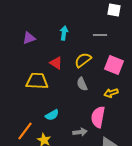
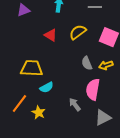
yellow trapezoid: (37, 81) -> (32, 68), moved
gray semicircle: (82, 84) -> (87, 63), moved
gray arrow: (80, 132) -> (75, 104), turned -120

